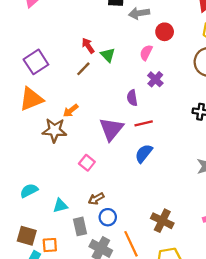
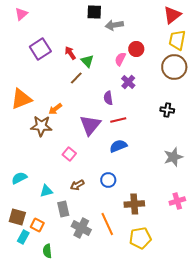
red circle: (165, 32) -> (136, 49), moved
purple square: (36, 62) -> (40, 49), moved
brown line: (83, 69) -> (76, 78), moved
blue semicircle: (144, 153) -> (118, 146), turned 30
blue circle: (108, 217) -> (108, 180), moved
brown cross: (162, 221) -> (134, 204), turned -30
orange square: (50, 245) -> (37, 225), turned 32

